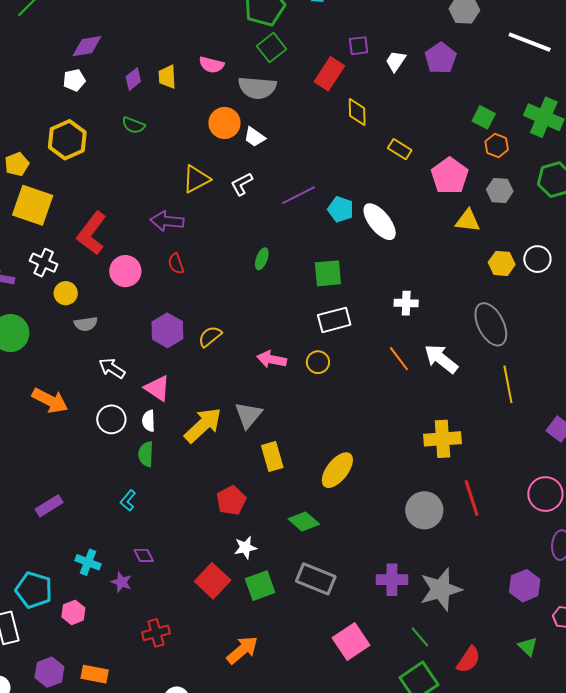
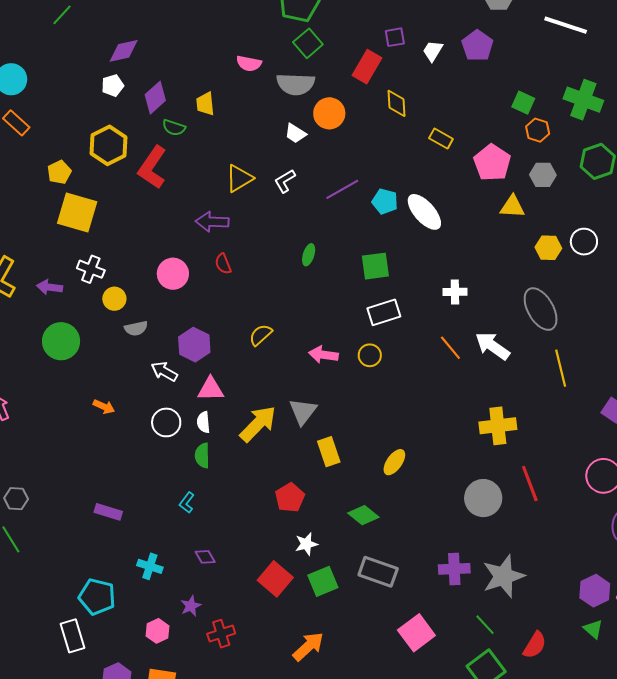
yellow trapezoid: (167, 77) -> (205, 104), moved
purple diamond: (133, 79) -> (155, 98), moved, size x1.4
orange circle: (224, 123) -> (329, 113), moved
red L-shape: (92, 233) -> (152, 167), moved
purple hexagon: (167, 330) -> (194, 345), moved
pink triangle: (157, 388) -> (211, 389), turned -32
orange arrow: (50, 400) -> (104, 407), size x0.6
yellow ellipse: (337, 470) -> (394, 462), size x0.7
purple rectangle: (49, 506) -> (108, 512), turned 52
purple star: (121, 582) -> (191, 606), moved, turned 30
purple hexagon: (525, 586) -> (595, 591), moved
pink hexagon: (73, 612) -> (157, 631), moved

